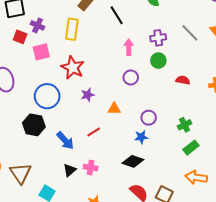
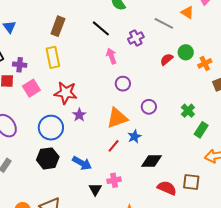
black line: (117, 15) -> (101, 28), moved
green circle: (158, 61) -> (186, 52), moved
red semicircle: (183, 80) -> (167, 59), moved, turned -32
purple star: (88, 95) -> (79, 115), moved
orange triangle: (114, 109) -> (117, 118), size x1.6
purple circle: (149, 118) -> (149, 107), moved
red line: (94, 132) -> (114, 146), moved
blue star: (141, 137) -> (134, 136), moved

